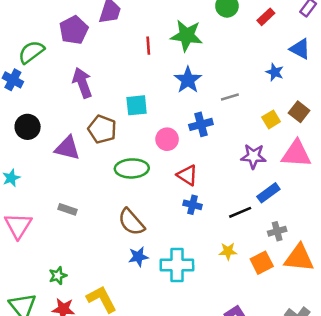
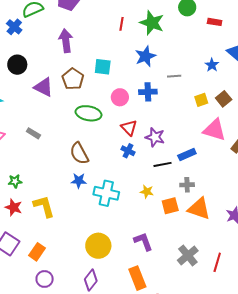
red rectangle: (266, 17) -> (215, 22), turned 40
purple star: (253, 156) -> (155, 137), moved

